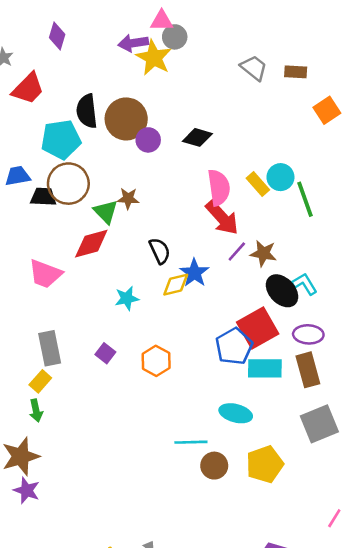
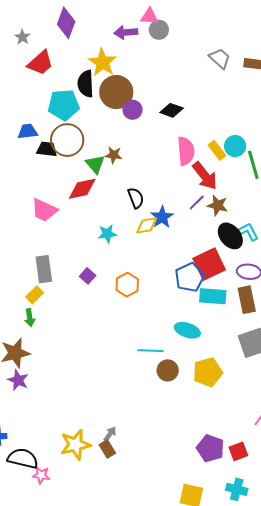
purple diamond: (57, 36) -> (66, 23), size x1.4
yellow star: (154, 58) -> (102, 62), moved
red arrow: (222, 218) -> (205, 176), moved

